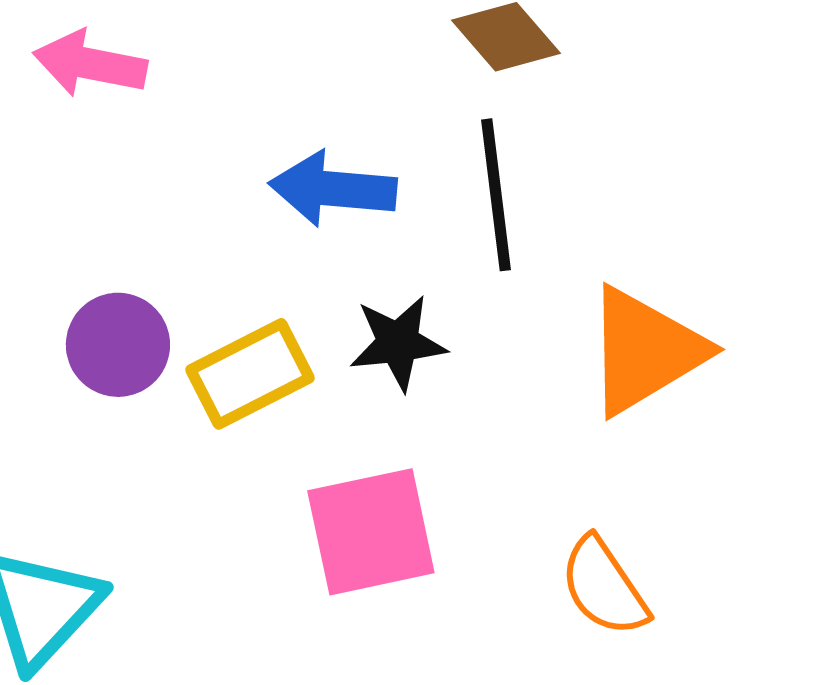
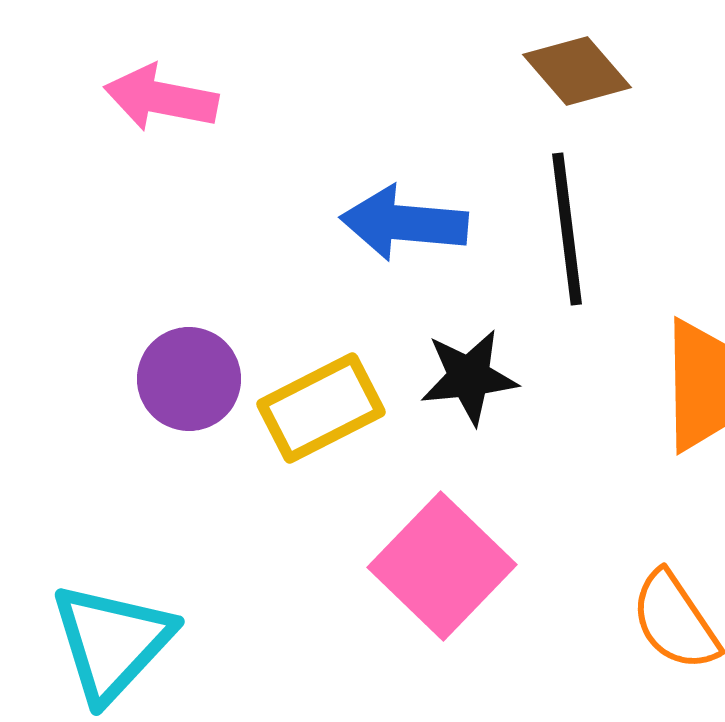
pink square: (371, 532) -> (442, 566), turned -34

